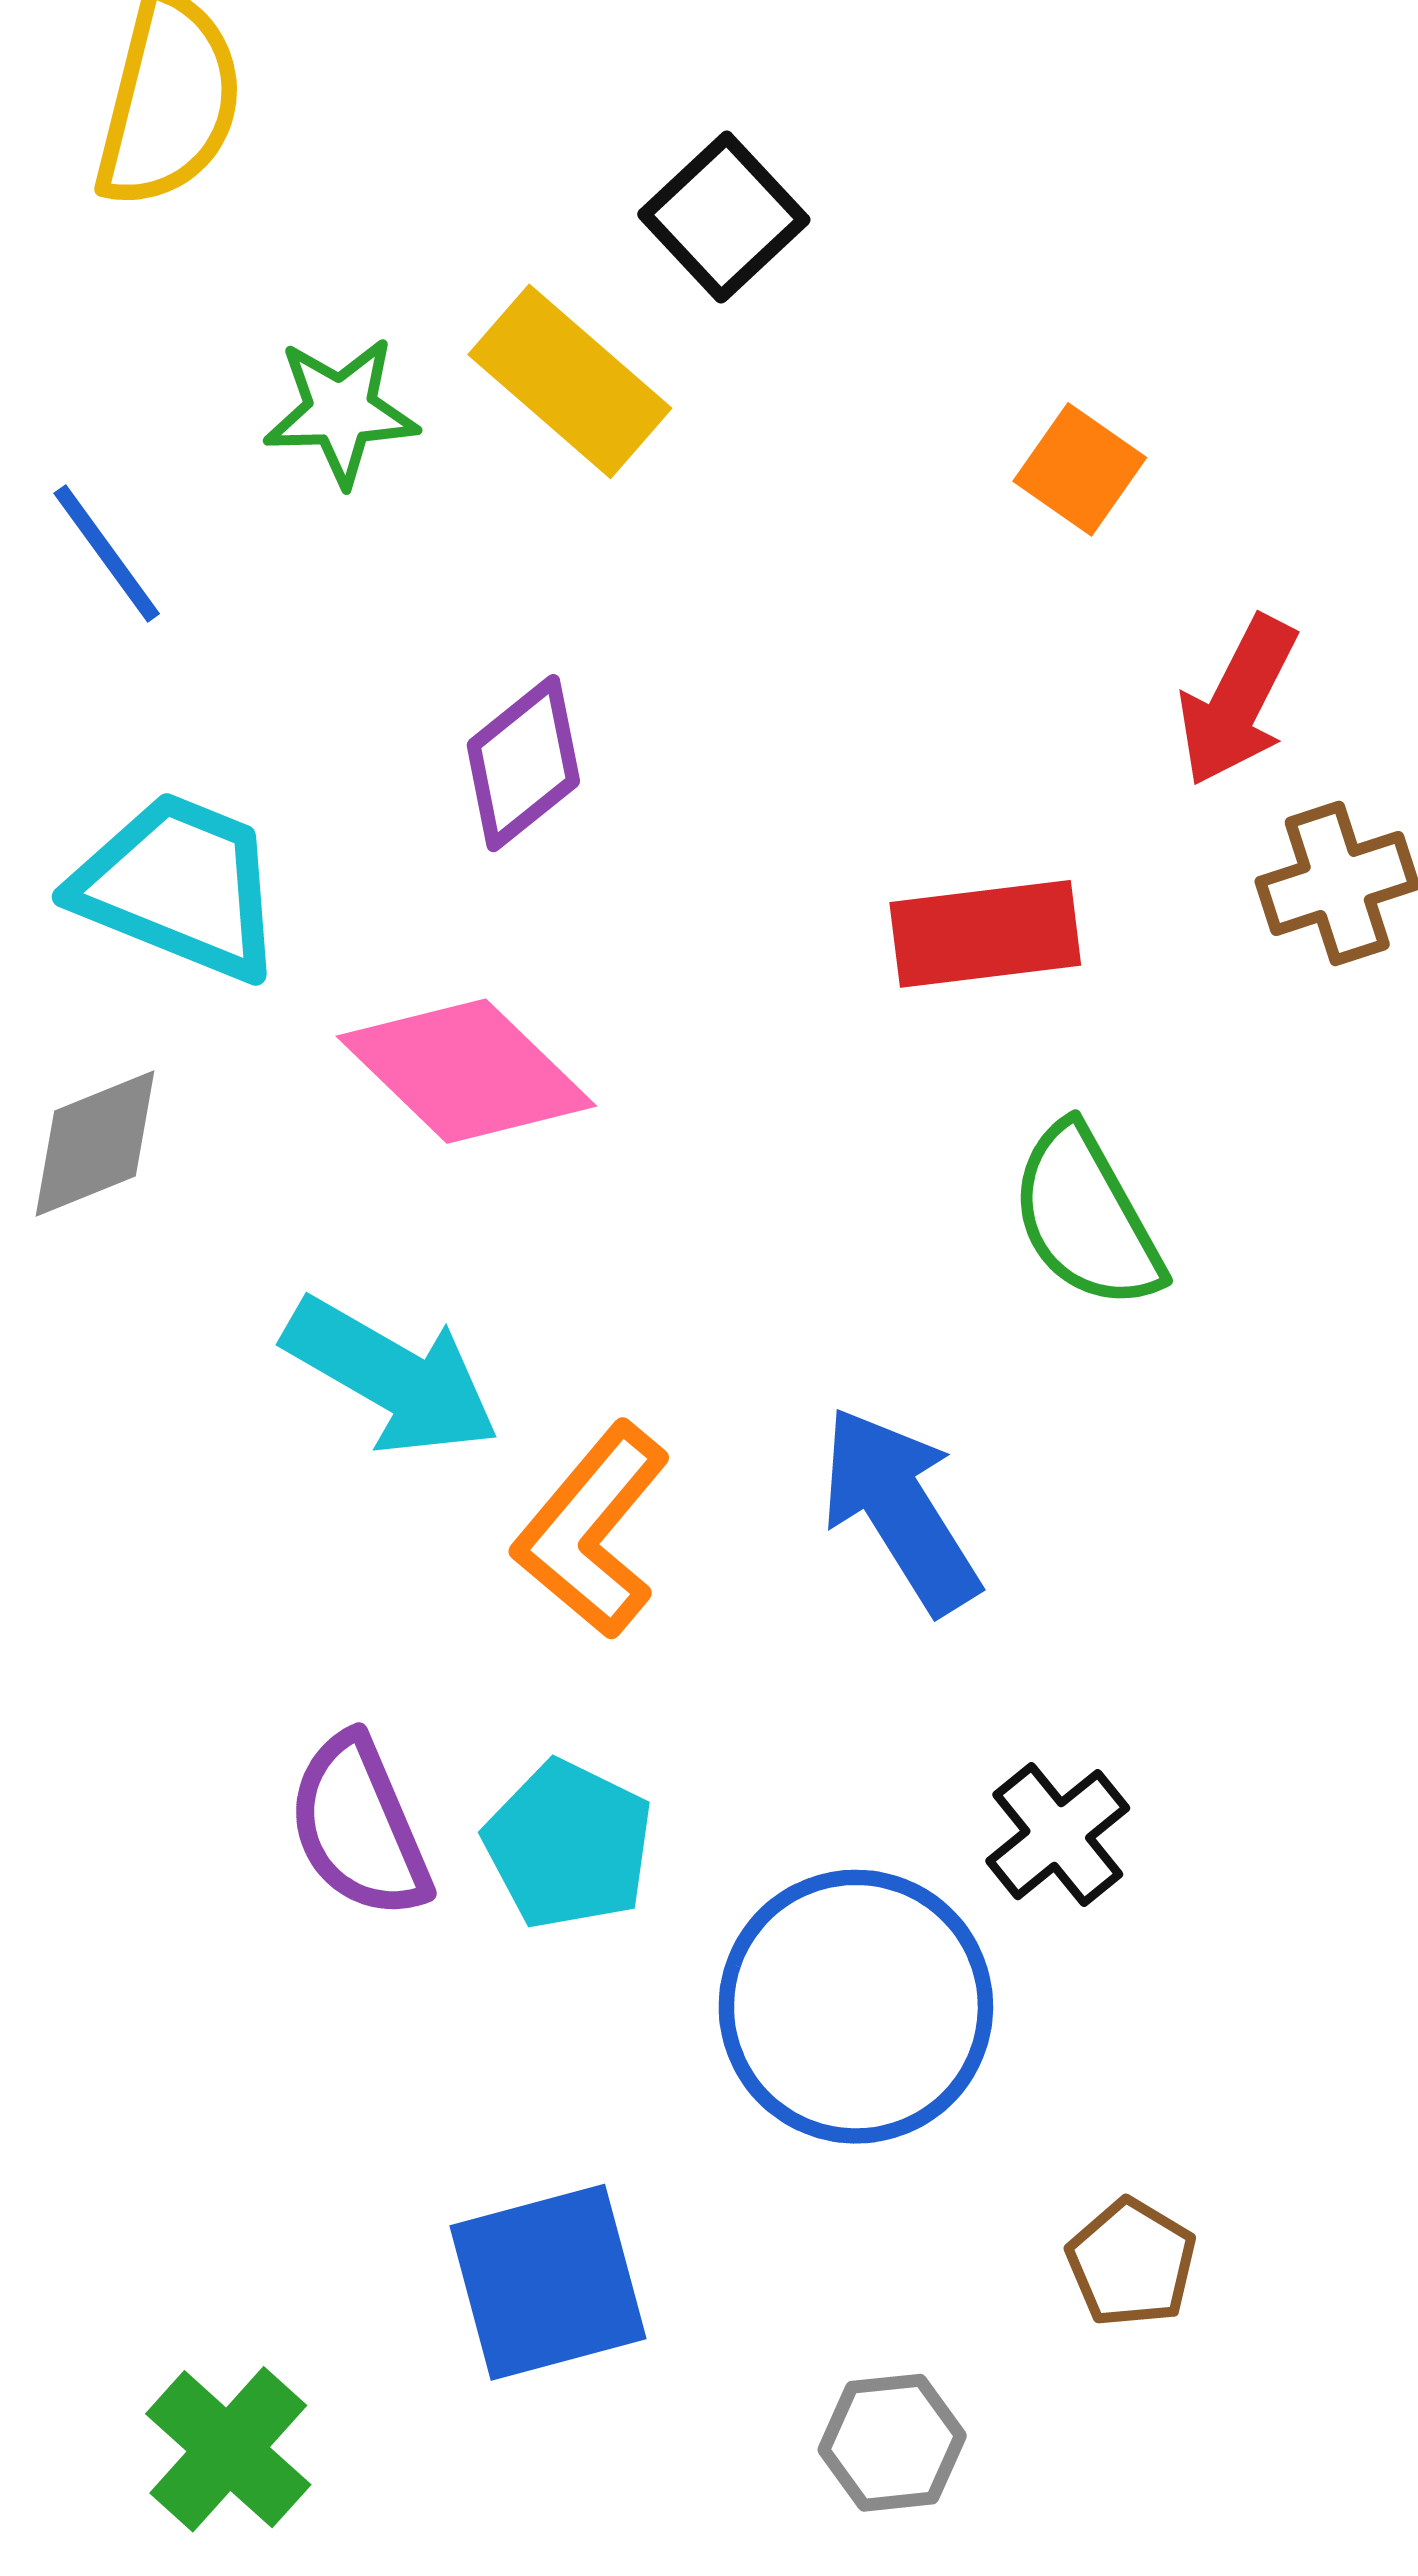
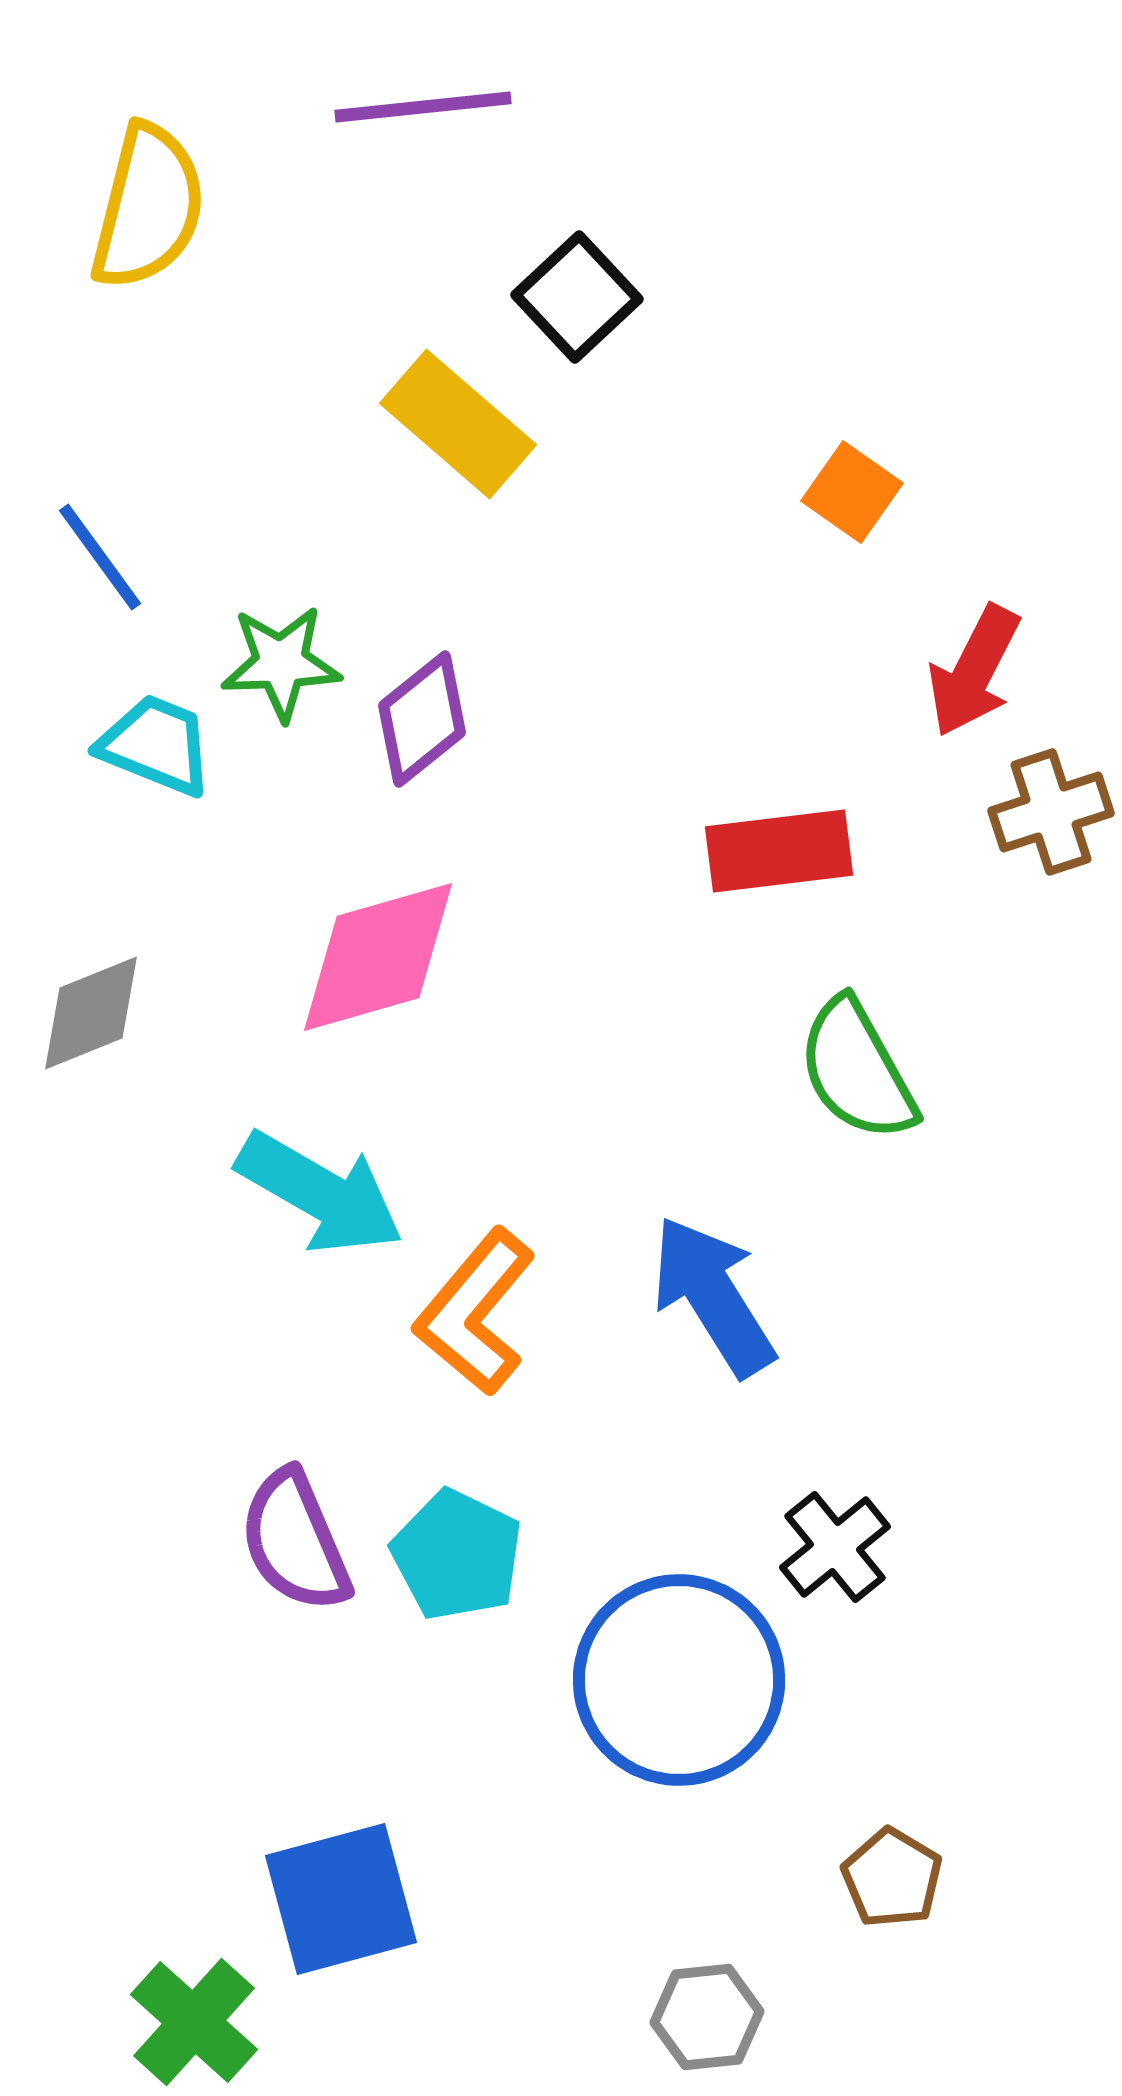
green star: (341, 411) -> (281, 663), moved
cyan trapezoid: (179, 886) -> (156, 745), moved, size x0.7
pink diamond: (466, 1071) -> (378, 957), turned -60
blue square: (548, 2282) -> (341, 1899), moved

